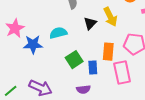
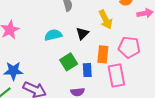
black triangle: (90, 23) -> (82, 33), moved
blue star: (33, 44) -> (13, 71), moved

